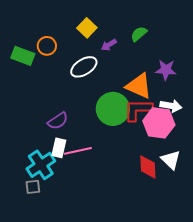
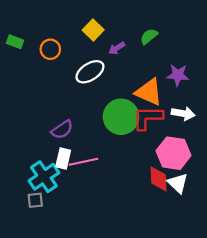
green rectangle: (23, 56) -> (15, 42), moved, size x0.7
pink hexagon: (159, 123) -> (173, 153), moved
white triangle: (171, 160) -> (178, 183), moved

